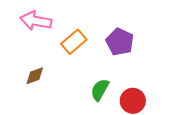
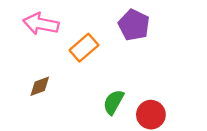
purple pentagon: (120, 42) -> (134, 25), moved

